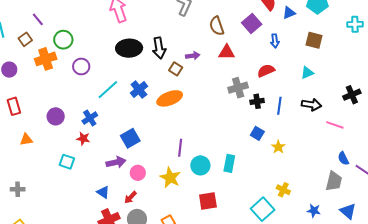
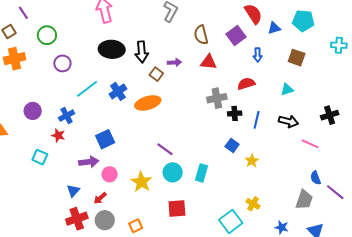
orange cross: (46, 59) -> (15, 59), moved
purple line: (180, 148) -> (165, 149), moved, turned -66
blue triangle: (103, 192) -> (73, 191), turned 32

